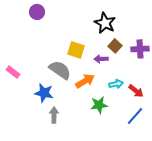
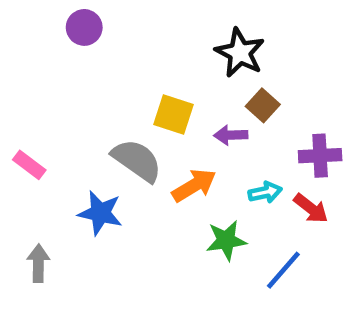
purple cross: (140, 49) -> (320, 156), moved
gray arrow: (54, 115) -> (38, 263), moved
blue line: (135, 116) -> (283, 270), moved

